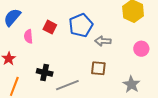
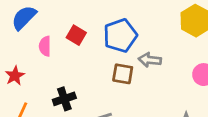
brown square: (98, 68) -> (123, 74), moved
black cross: (45, 72) -> (64, 99), turned -35

